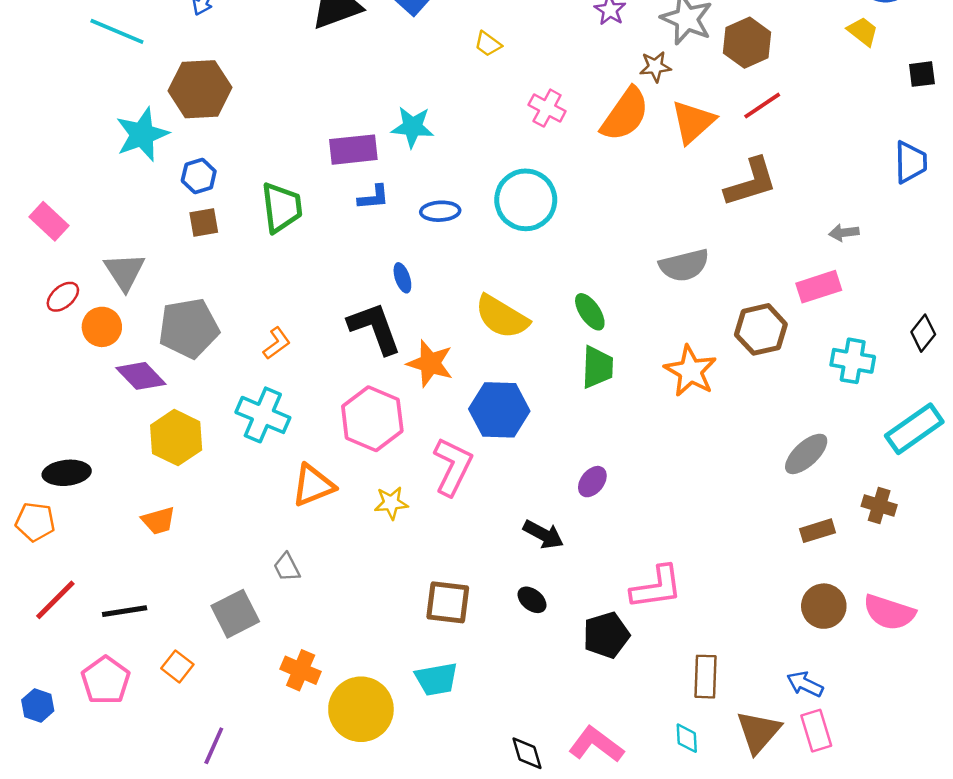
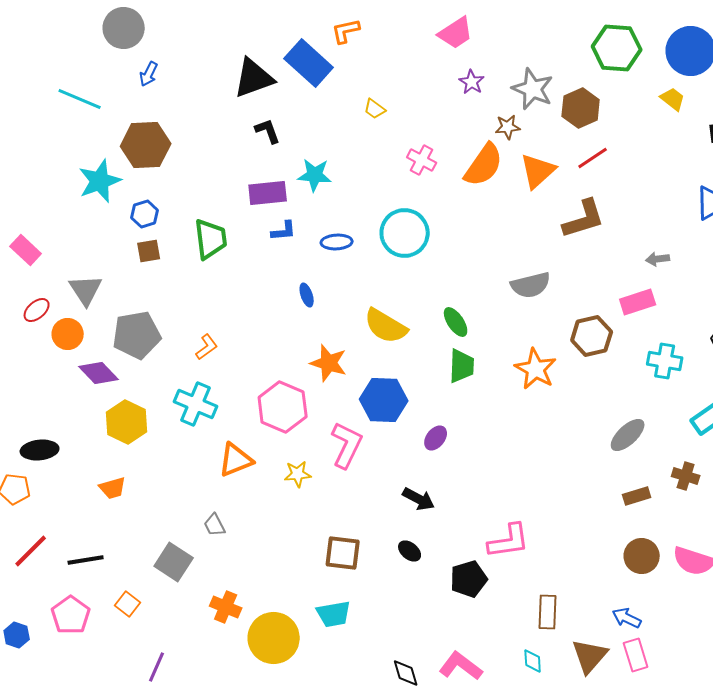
black L-shape: (375, 328) -> (268, 131), moved, size x0.6
purple ellipse: (592, 482) -> (436, 438), moved
gray square: (235, 614) -> (174, 562), turned -30

